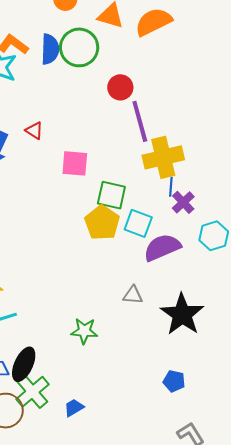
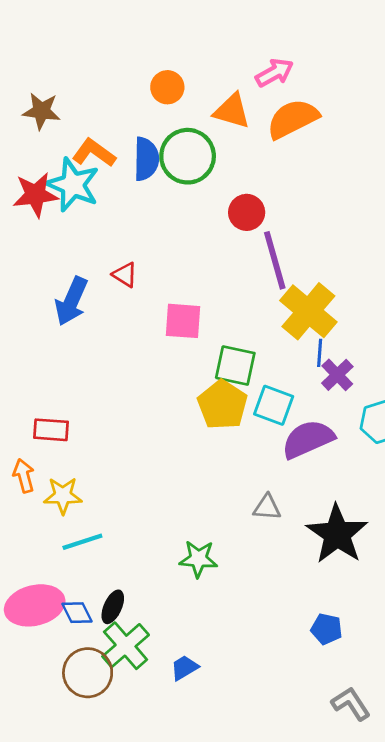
yellow cross: (163, 157) -> (308, 311), turned -36
black ellipse: (24, 364) -> (113, 607), size x0.7

